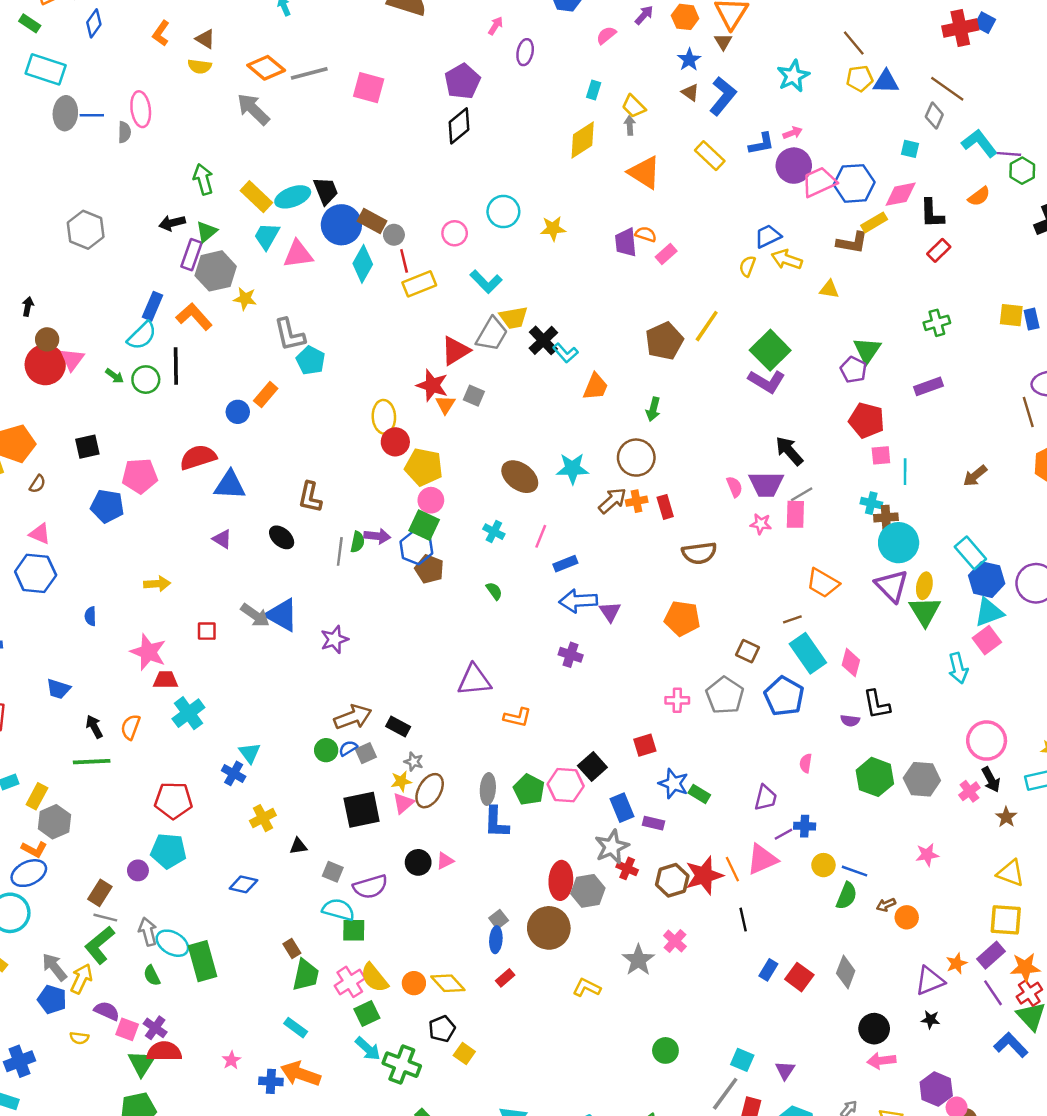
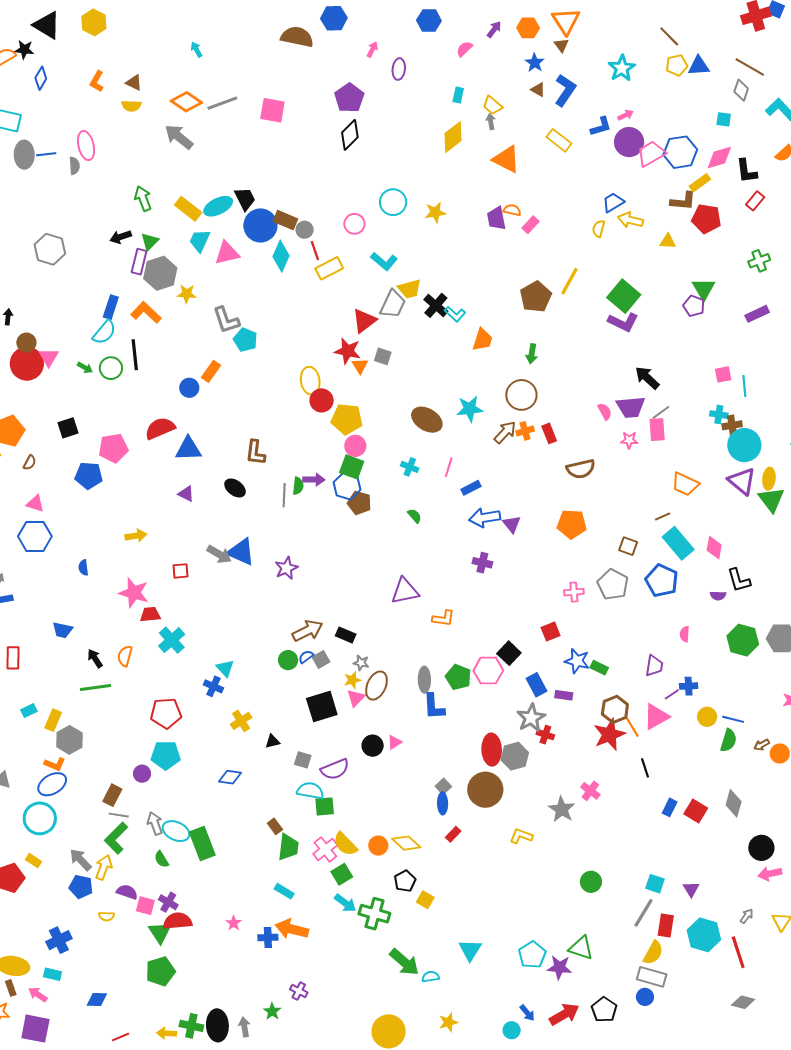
red pentagon: (867, 420) -> (706, 219), moved
brown hexagon: (672, 880) -> (615, 709), moved

